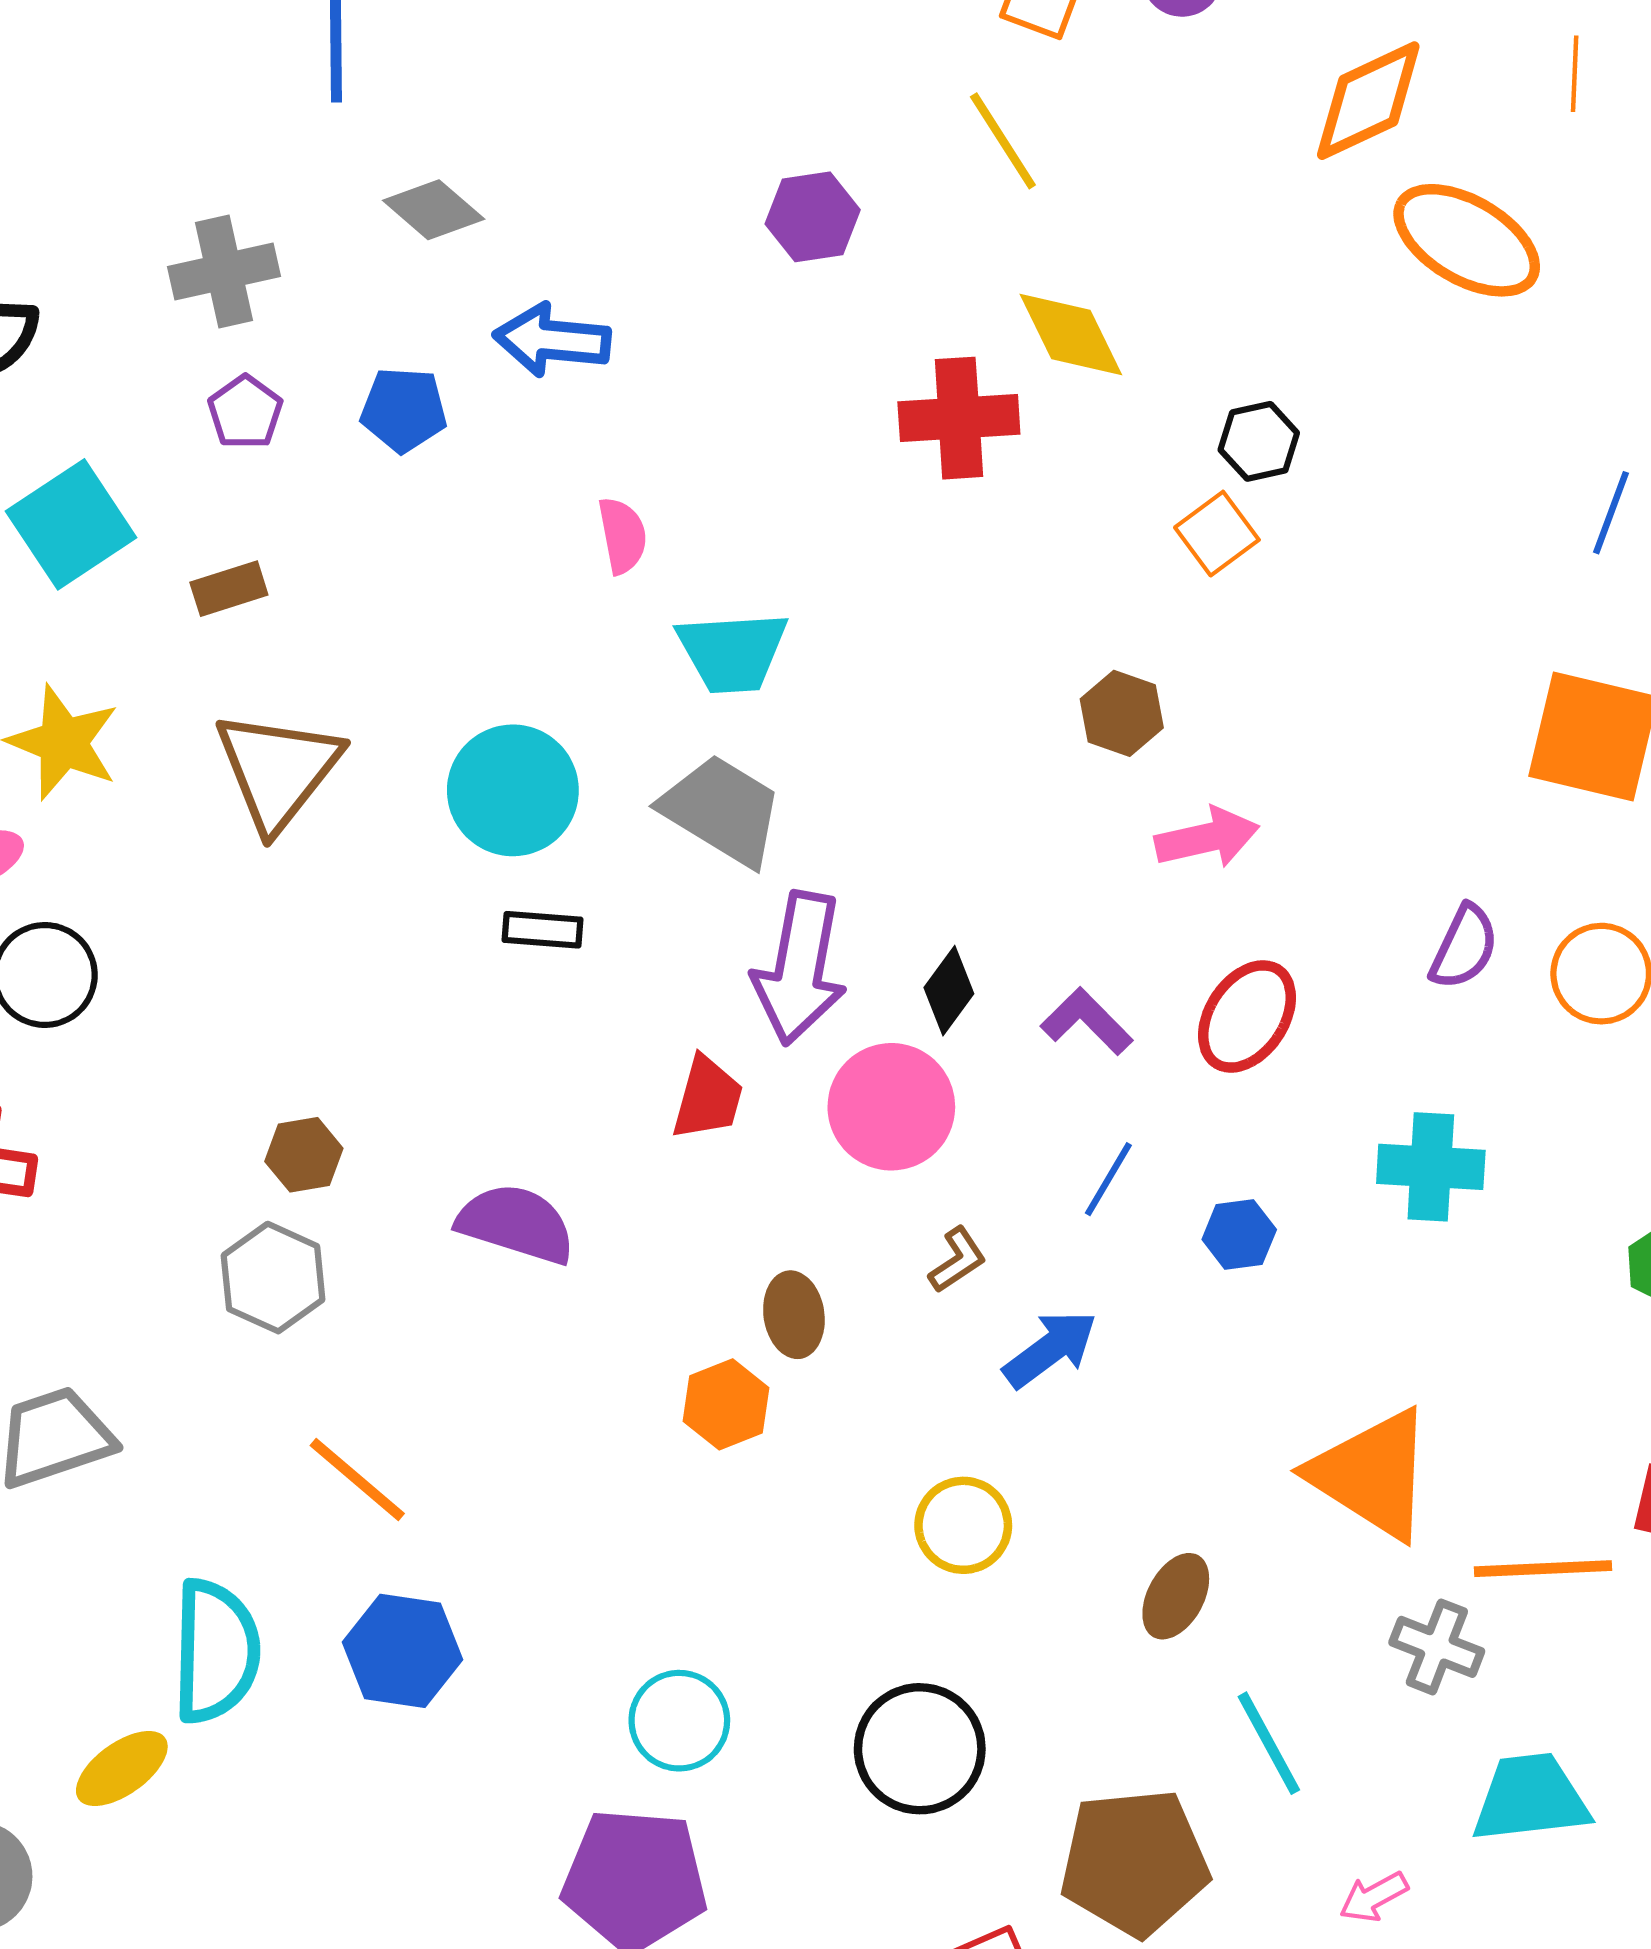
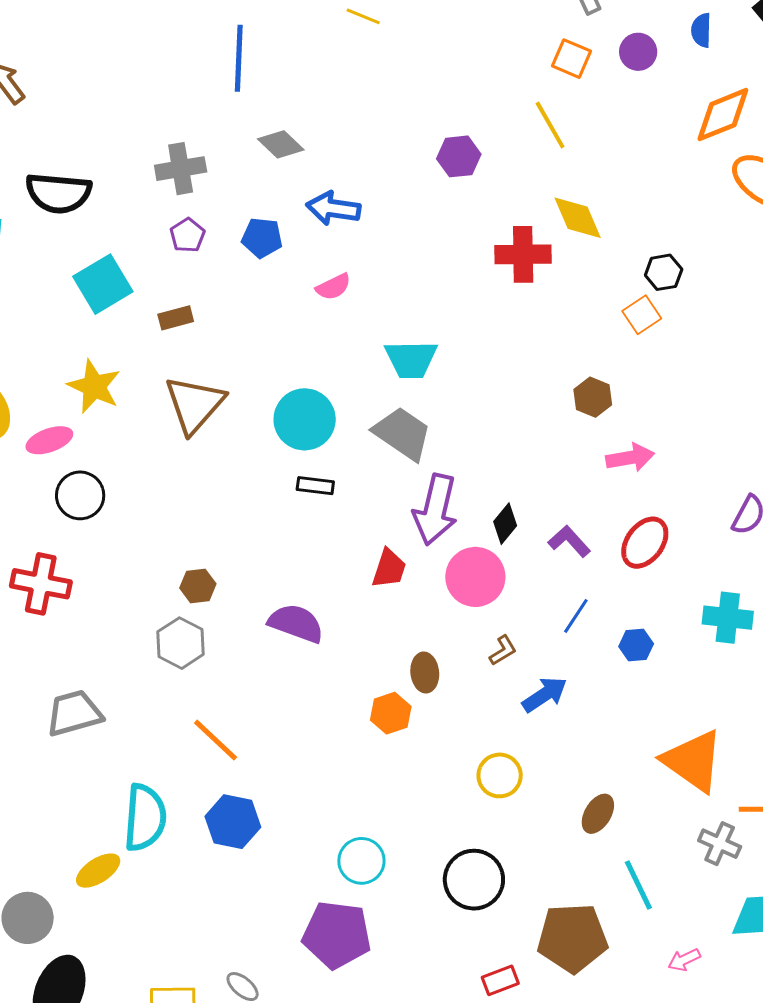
pink semicircle: (622, 535) -> (333, 287), moved, turned 72

